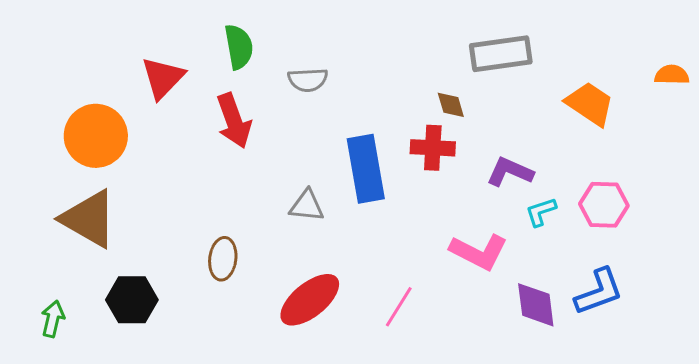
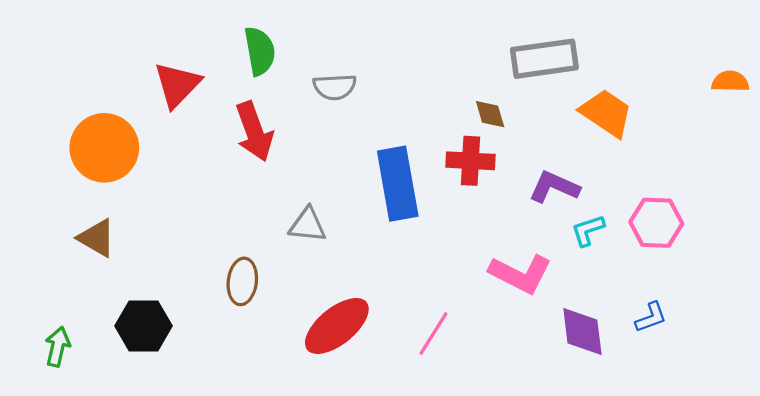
orange trapezoid: (590, 104) -> (606, 113), moved
gray triangle: (307, 206) -> (308, 225), moved
brown triangle: (89, 219) -> (97, 238), size x0.6
blue L-shape: (599, 292) -> (651, 317), size x0.6

